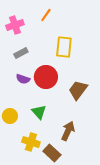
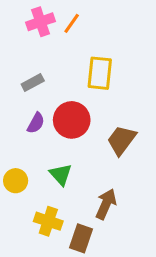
pink cross: (15, 25) -> (41, 22), moved
purple semicircle: (23, 79) -> (36, 123), turned -80
brown rectangle: (52, 153) -> (81, 238), turned 66

